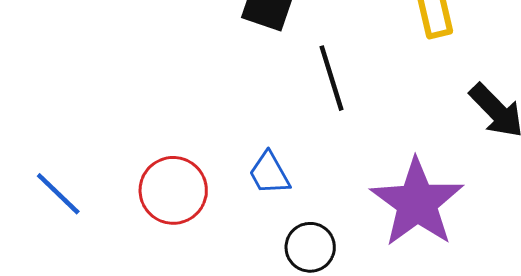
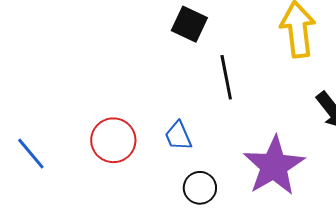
blue line: (58, 194) -> (31, 154), moved

